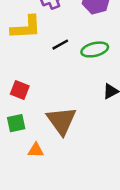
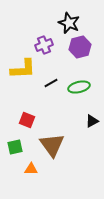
red square: (20, 90) -> (27, 120), moved

